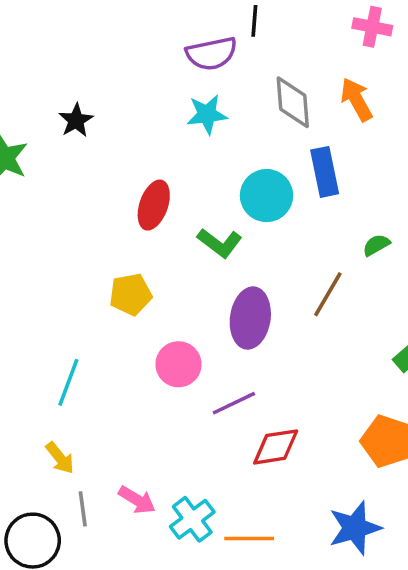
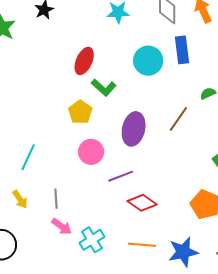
green L-shape: (220, 243) -> (104, 88), moved
yellow pentagon: (131, 294) -> (80, 112), moved, turned -30
red diamond: (276, 447) -> (142, 203), turned 40
gray line: (83, 509) -> (56, 199), moved
orange line: (249, 538) -> (142, 245), moved

